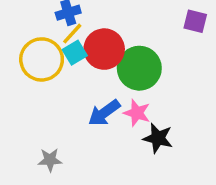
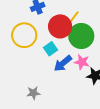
yellow line: (72, 34) -> (74, 17), moved
cyan square: (75, 53) -> (51, 49), moved

